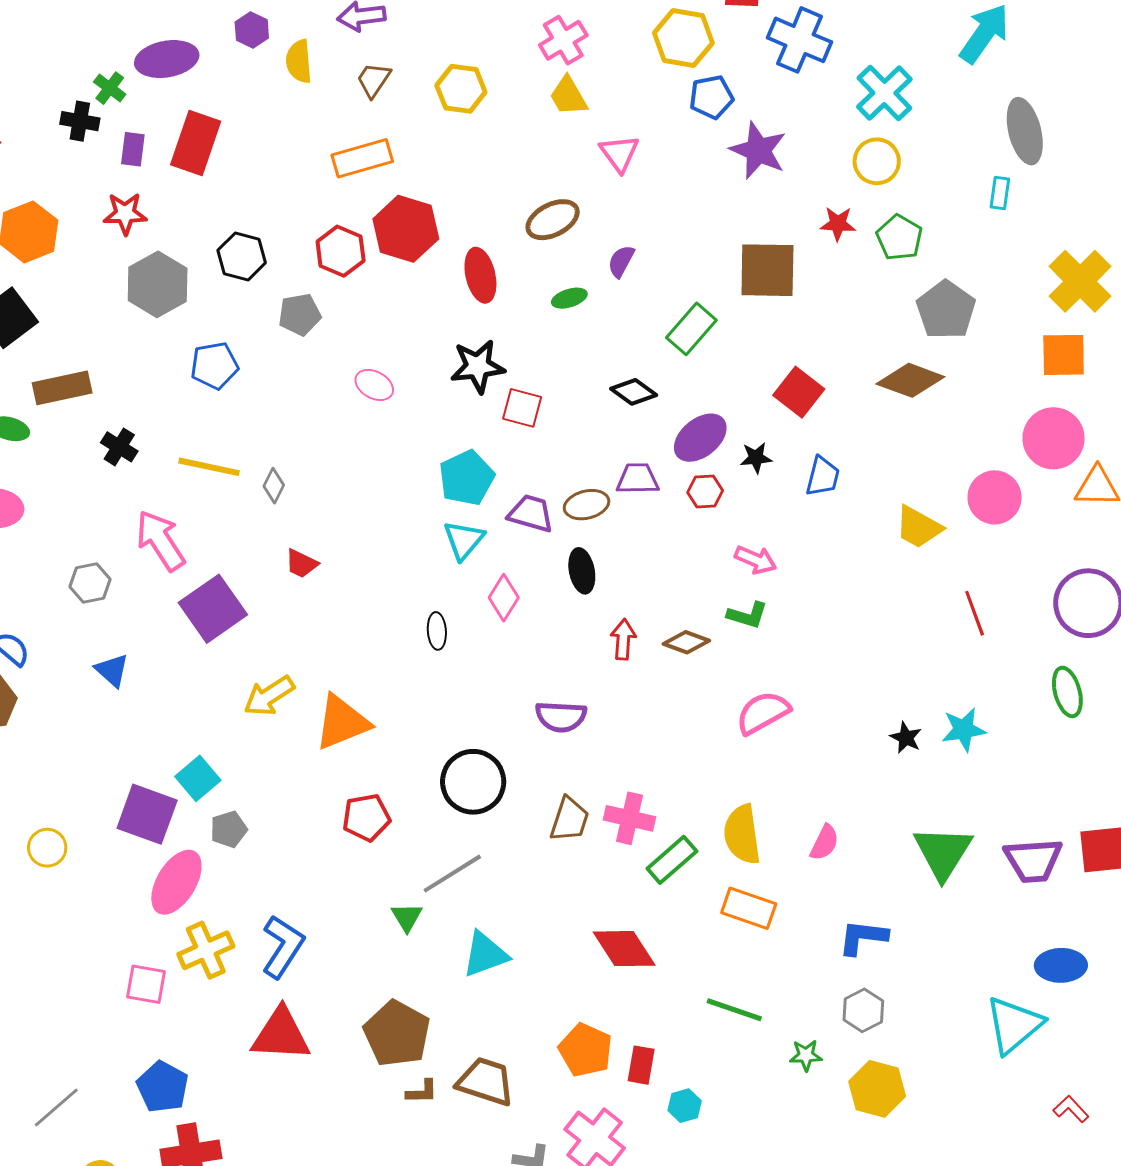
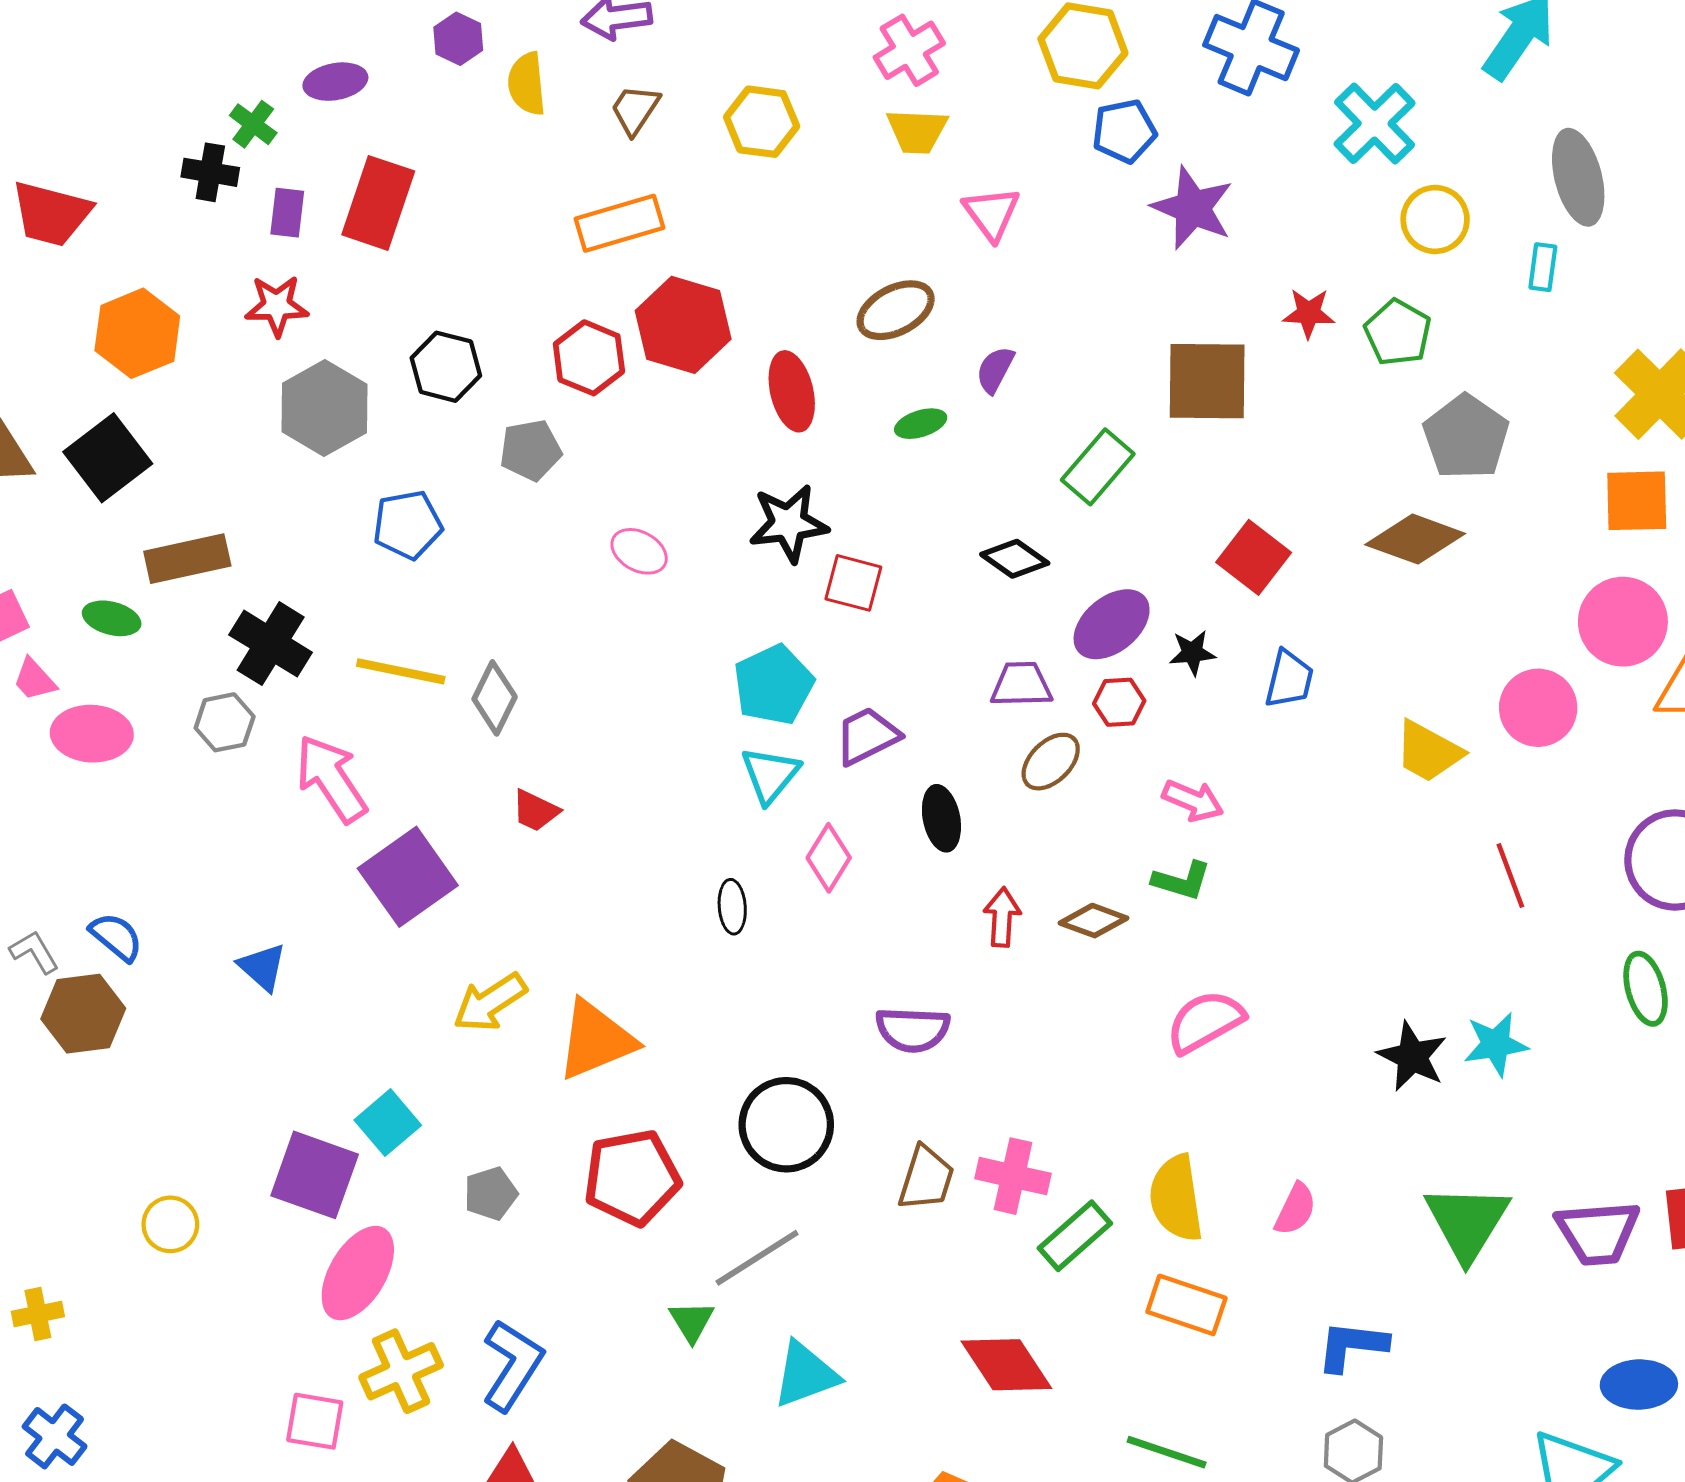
purple ellipse: (167, 59) -> (335, 82), size x0.7
yellow trapezoid: (568, 96) -> (917, 131), turned -57
yellow circle: (877, 161) -> (1435, 219), moved
black cross: (119, 447) -> (271, 644), size x1.5
gray diamond: (274, 486) -> (495, 698), size x1.4
brown ellipse: (587, 505) -> (1051, 762), moved, turned -30
purple trapezoid: (531, 514) -> (867, 736), turned -42
gray hexagon: (90, 583) -> (225, 722), moved
black star: (906, 738) -> (1412, 1056), size x1.5
red pentagon: (366, 818) -> (632, 1178), size x1.4
gray pentagon: (229, 829) -> (491, 1194), moved

